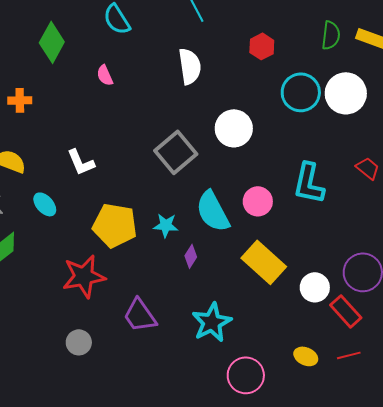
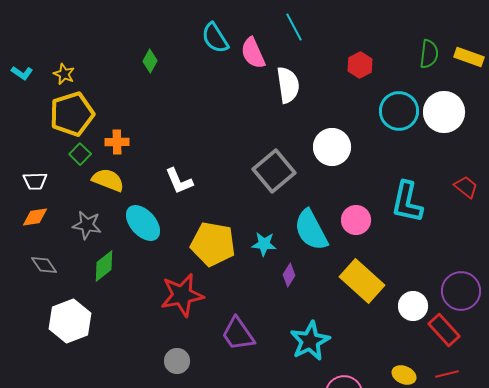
green diamond: (52, 42) -> (150, 61), size x0.6
pink semicircle: (105, 75) -> (253, 53), moved, size x1.5
orange cross: (20, 100) -> (117, 142), moved
cyan ellipse: (45, 204) -> (143, 223), size x1.5

